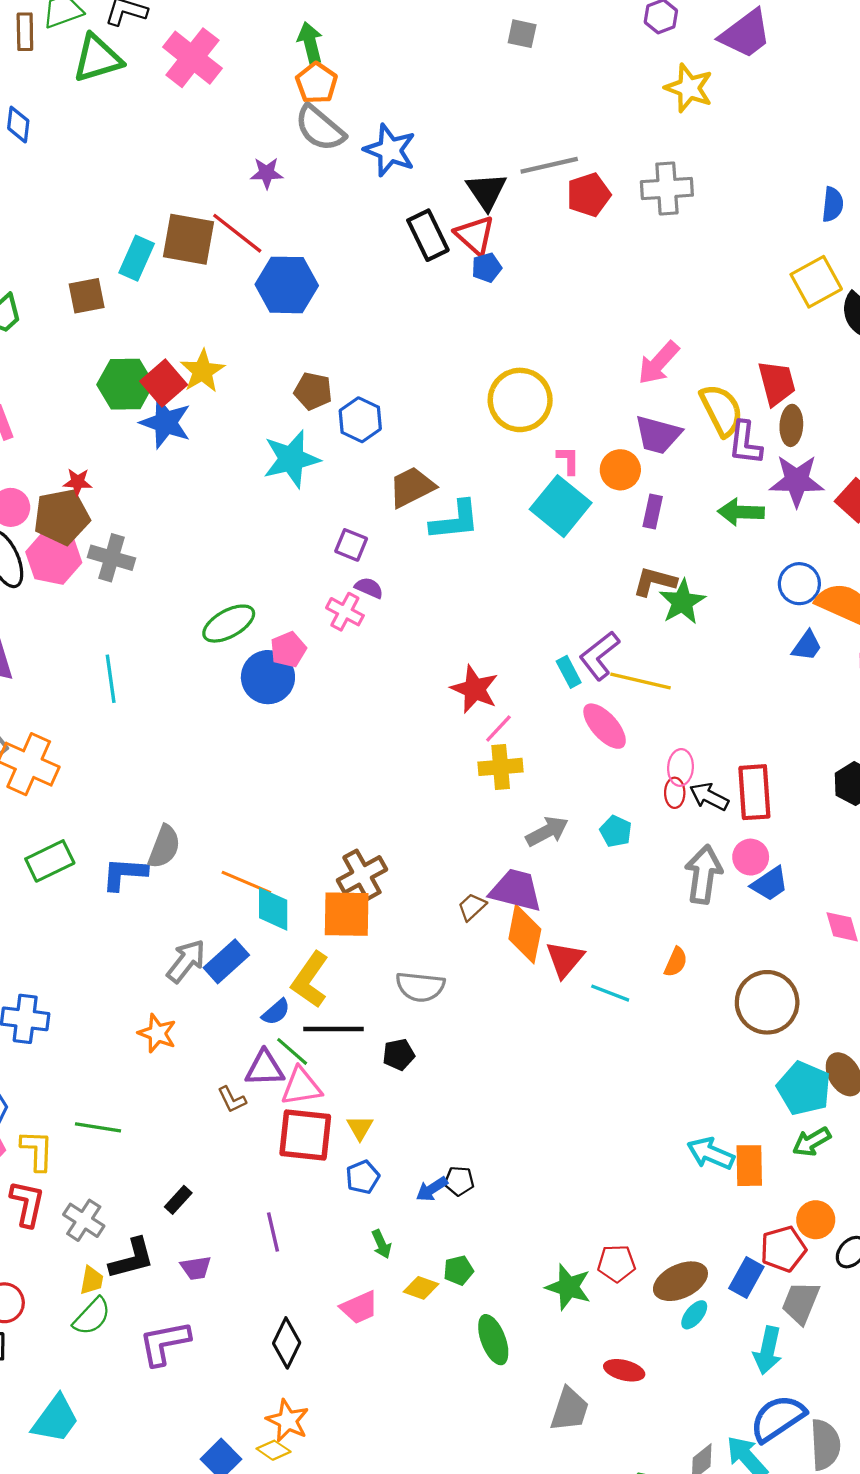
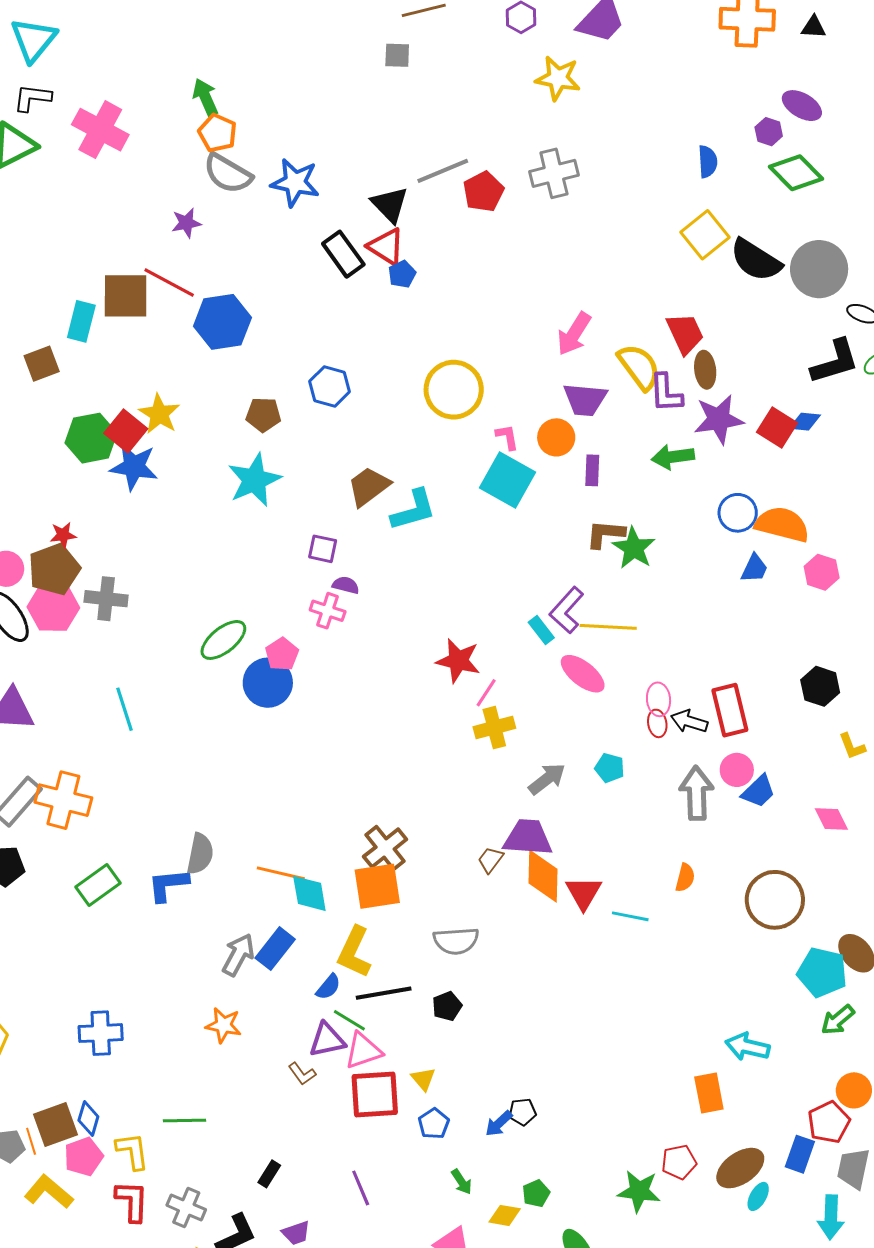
blue hexagon: (360, 420) -> (330, 387), moved
orange rectangle: (749, 1166) -> (709, 1093), moved

